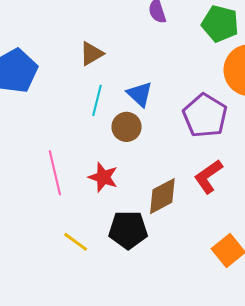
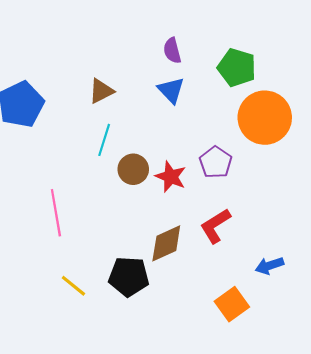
blue triangle: (140, 94) -> (171, 90), moved
purple pentagon: (205, 116) -> (216, 162), size x0.7
red star: (103, 177) -> (171, 177), moved

